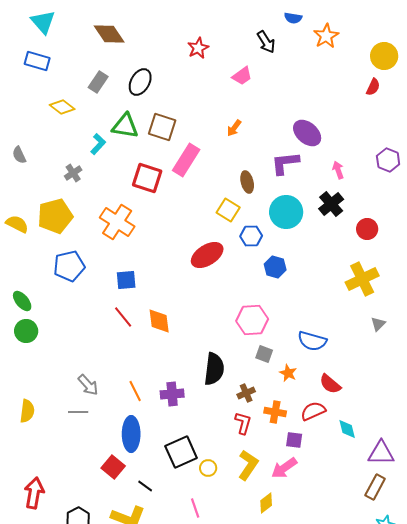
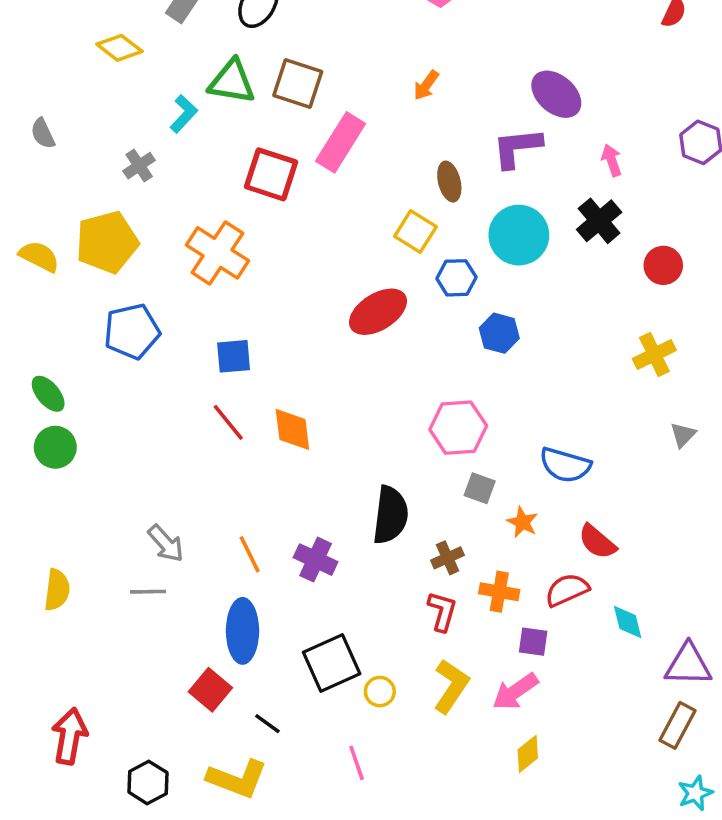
yellow cross: (362, 279) -> (654, 355), size x0.7
purple cross: (172, 394) -> (316, 560), turned 30
yellow diamond: (266, 503) -> (528, 754), moved

